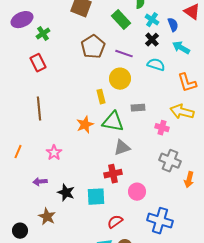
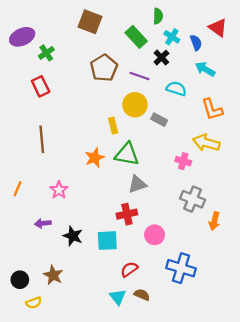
black cross: (152, 40) -> (161, 58), moved
gray rectangle: (138, 108) -> (159, 120), moved, turned 32
brown star: (47, 217) -> (53, 275), moved

